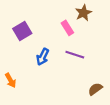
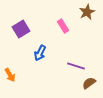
brown star: (83, 13) -> (87, 12), moved
purple line: (75, 55) -> (76, 66), moved

